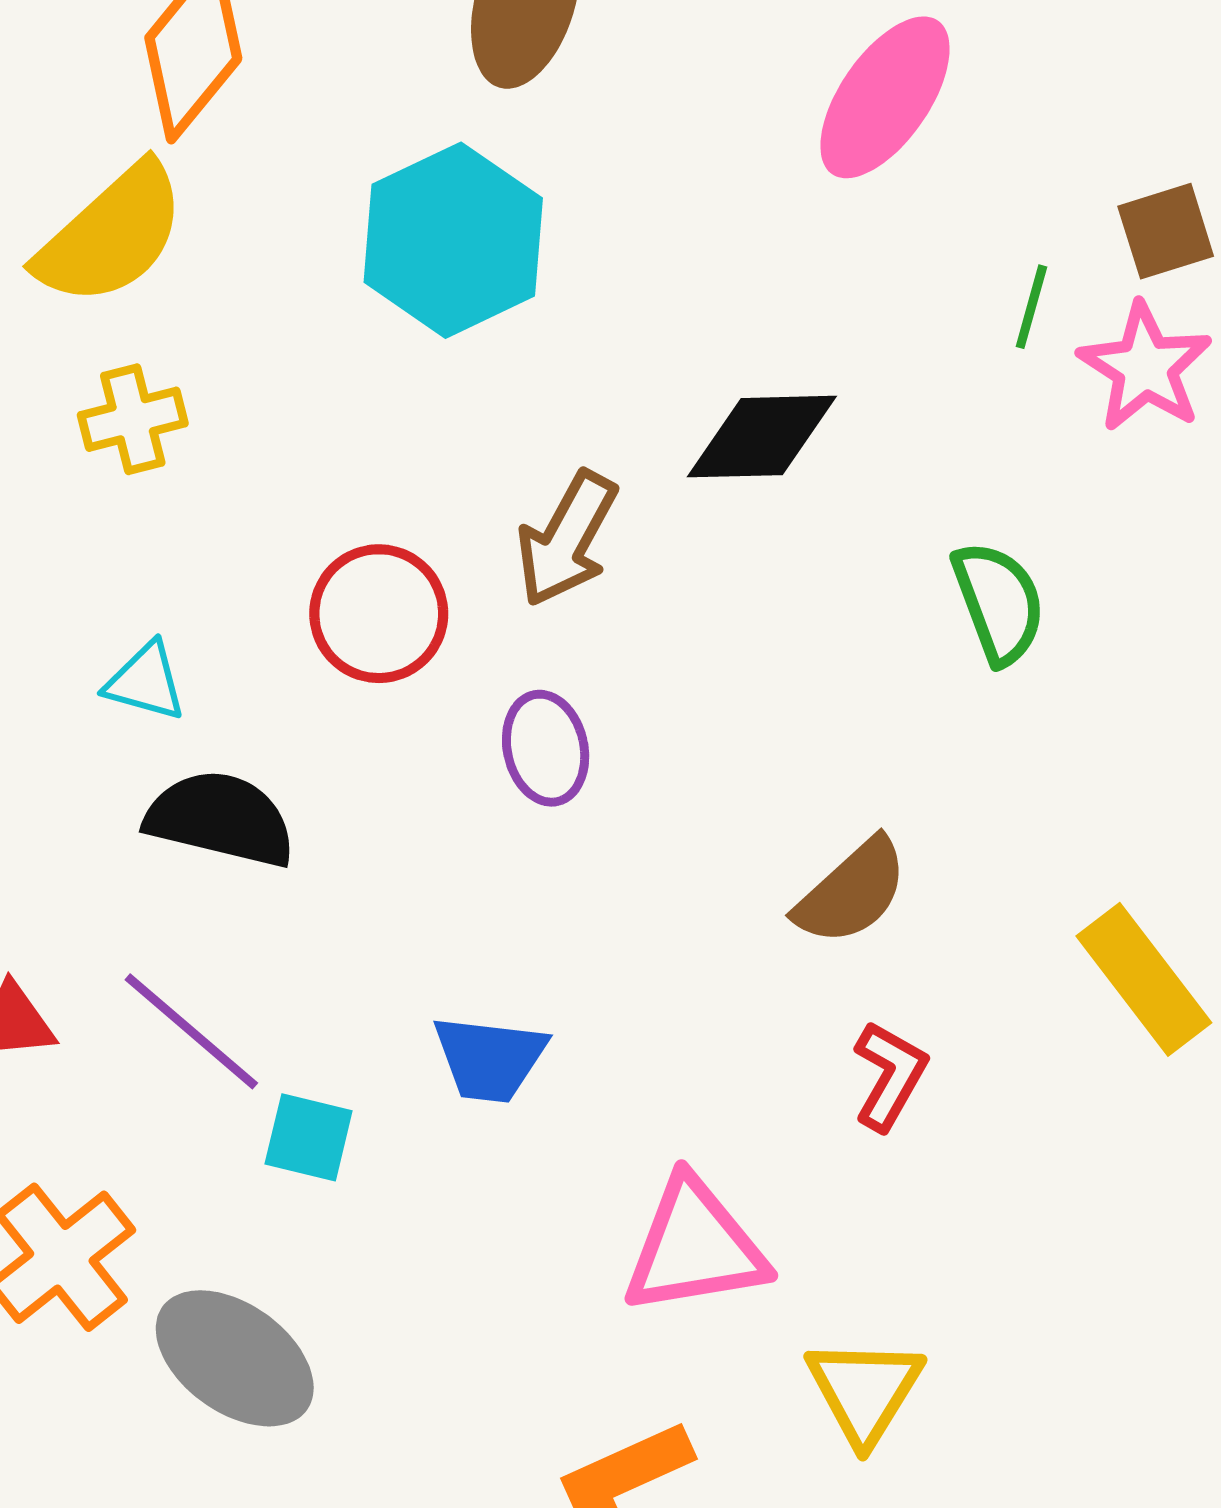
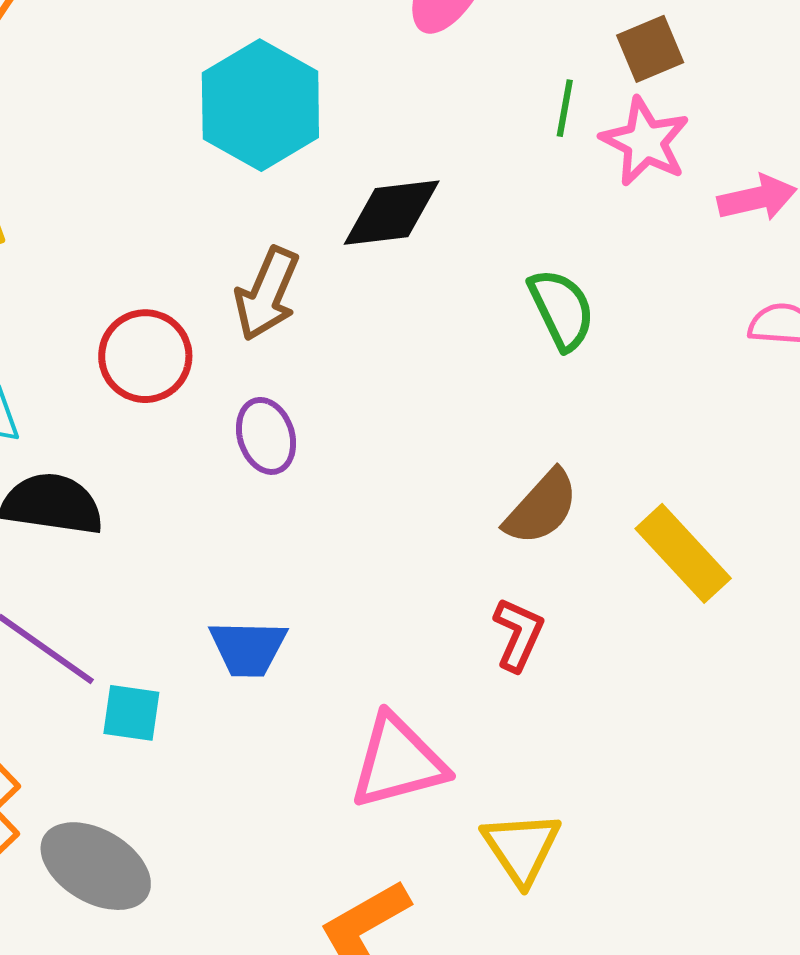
cyan hexagon: (453, 240) -> (260, 105), moved
brown semicircle: (852, 892) -> (541, 507), moved

